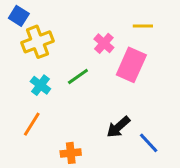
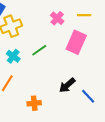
pink cross: (104, 43) -> (57, 18), moved

